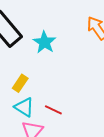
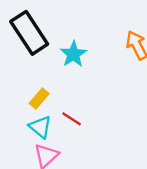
red line: (53, 110) -> (72, 119), moved

